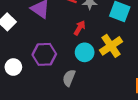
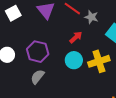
gray semicircle: (69, 78) -> (37, 77), moved

